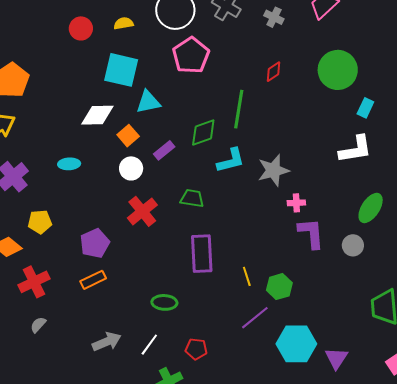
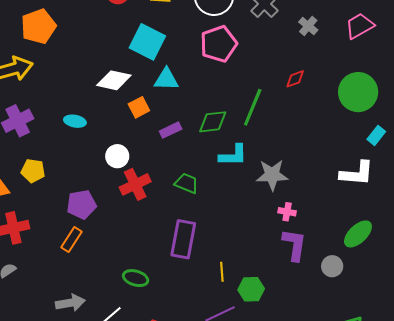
white circle: (131, 168) -> (117, 156), moved
orange rectangle: (93, 280) -> (72, 240), turned -45

